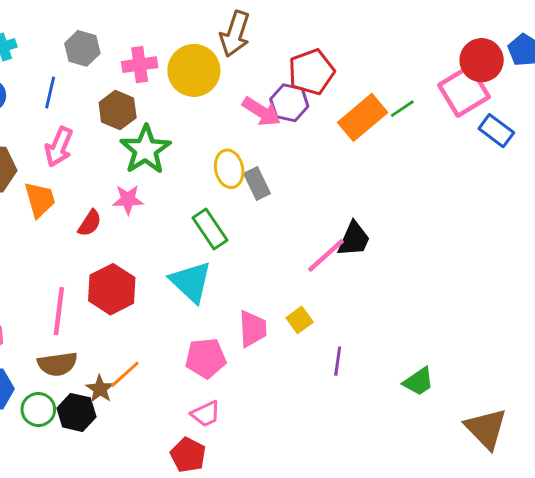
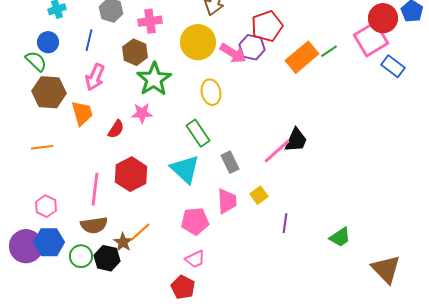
yellow circle: (194, 70) -> (198, 42), moved
gray rectangle: (257, 183) -> (230, 162), moved

